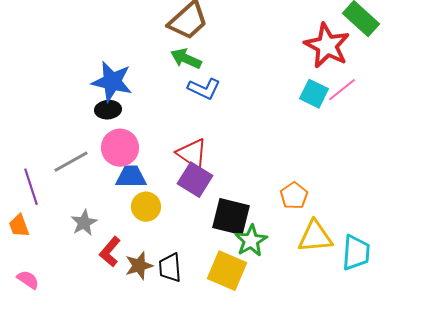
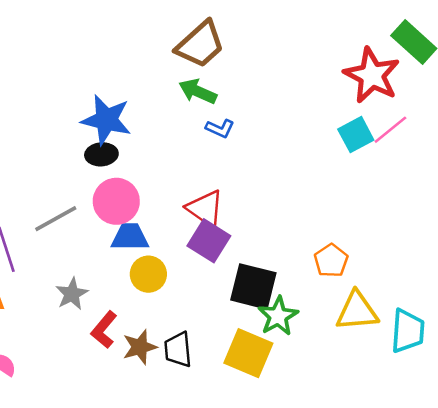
blue L-shape: (204, 89) -> (220, 128), size x0.7
cyan square: (314, 94) -> (356, 135), turned 36

